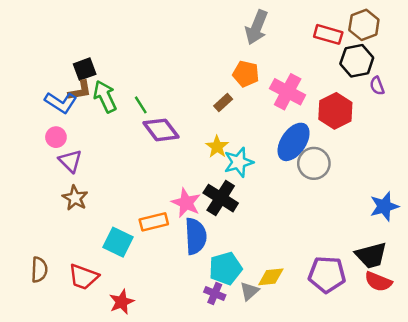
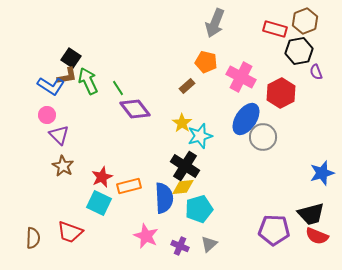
black square: (85, 69) -> (71, 58), turned -36
pink star: (186, 203) -> (146, 236), moved
cyan pentagon: (225, 268) -> (199, 209), moved
brown semicircle: (39, 270) -> (33, 238), moved
yellow diamond: (271, 277) -> (183, 187), moved
red star: (122, 302) -> (102, 177), moved

